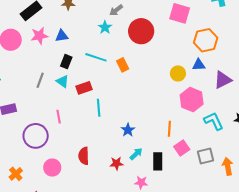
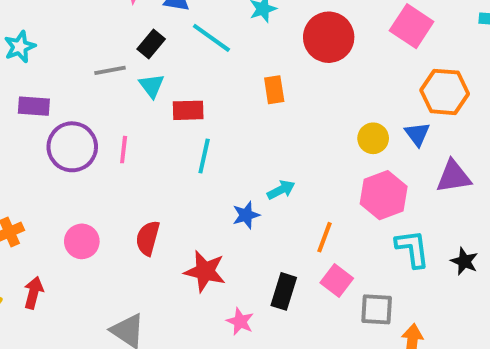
cyan line: (96, 57) -> (211, 38), moved
black rectangle: (66, 62) -> (151, 44), moved
blue triangle: (199, 65) -> (417, 134), turned 40
gray line: (40, 80) -> (110, 70), turned 42
purple circle: (36, 136) -> (72, 147), moved
pink square: (182, 148) -> (337, 280), turned -35
cyan arrow: (136, 154) -> (281, 190), moved
red star: (116, 163) -> (205, 271), size x1.5

